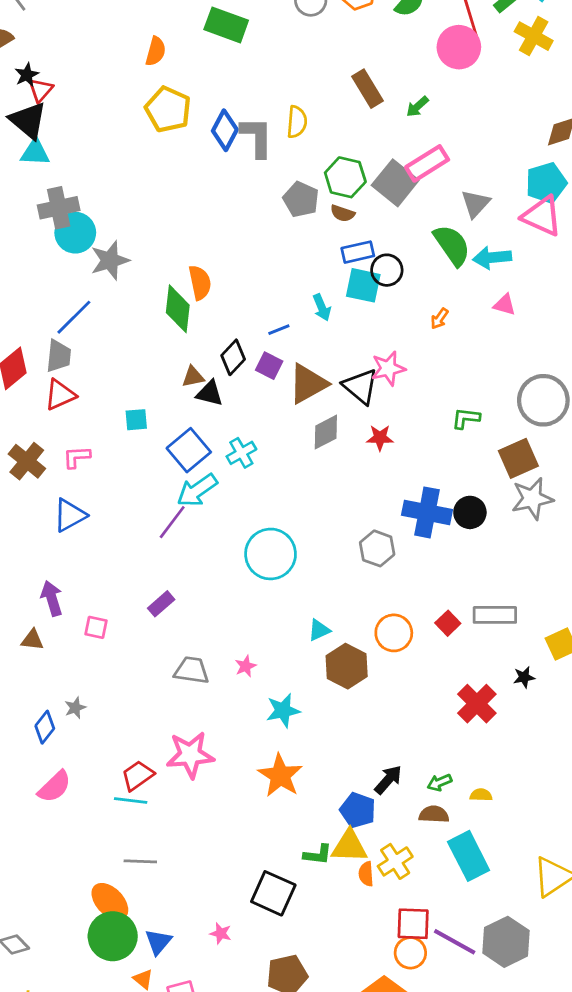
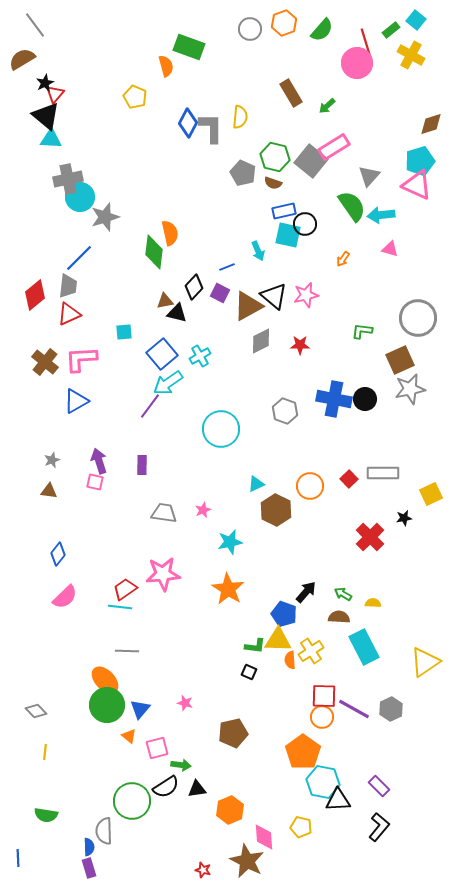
orange semicircle: (156, 51) -> (166, 66), moved, turned -30
yellow pentagon: (168, 109) -> (135, 97), moved, size x0.7
black triangle: (361, 386) -> (274, 296), moved
pink L-shape: (77, 457) -> (81, 359), size x1.6
gray hexagon: (377, 548) -> (285, 411), moved
purple arrow: (52, 598) -> (99, 461), moved
purple rectangle: (161, 604) -> (142, 465), turned -48
gray star: (75, 708) -> (52, 460), moved
green arrow: (439, 782) -> (343, 594), turned 54
black square: (273, 893) -> (249, 672), moved, size x0.5
gray hexagon: (506, 942) -> (391, 709), size x0.7

